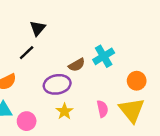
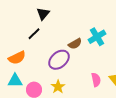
purple ellipse: (57, 84) -> (59, 60), turned -30
yellow star: (64, 111) -> (58, 87), moved

